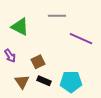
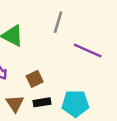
gray line: (57, 16) -> (58, 22), turned -72
black rectangle: (44, 81) -> (42, 102), turned -32

